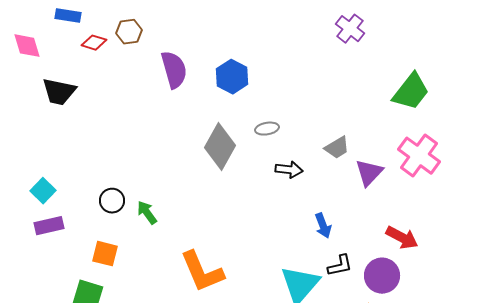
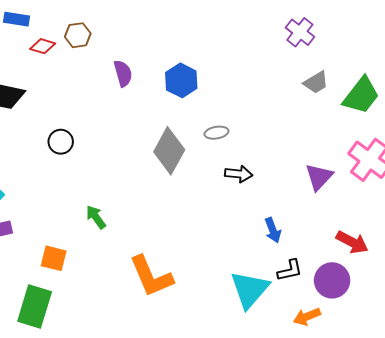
purple semicircle: (174, 70) -> (123, 73), size x0.7
gray trapezoid: (337, 148) -> (316, 82), moved
black circle: (112, 201) -> (61, 142), moved

